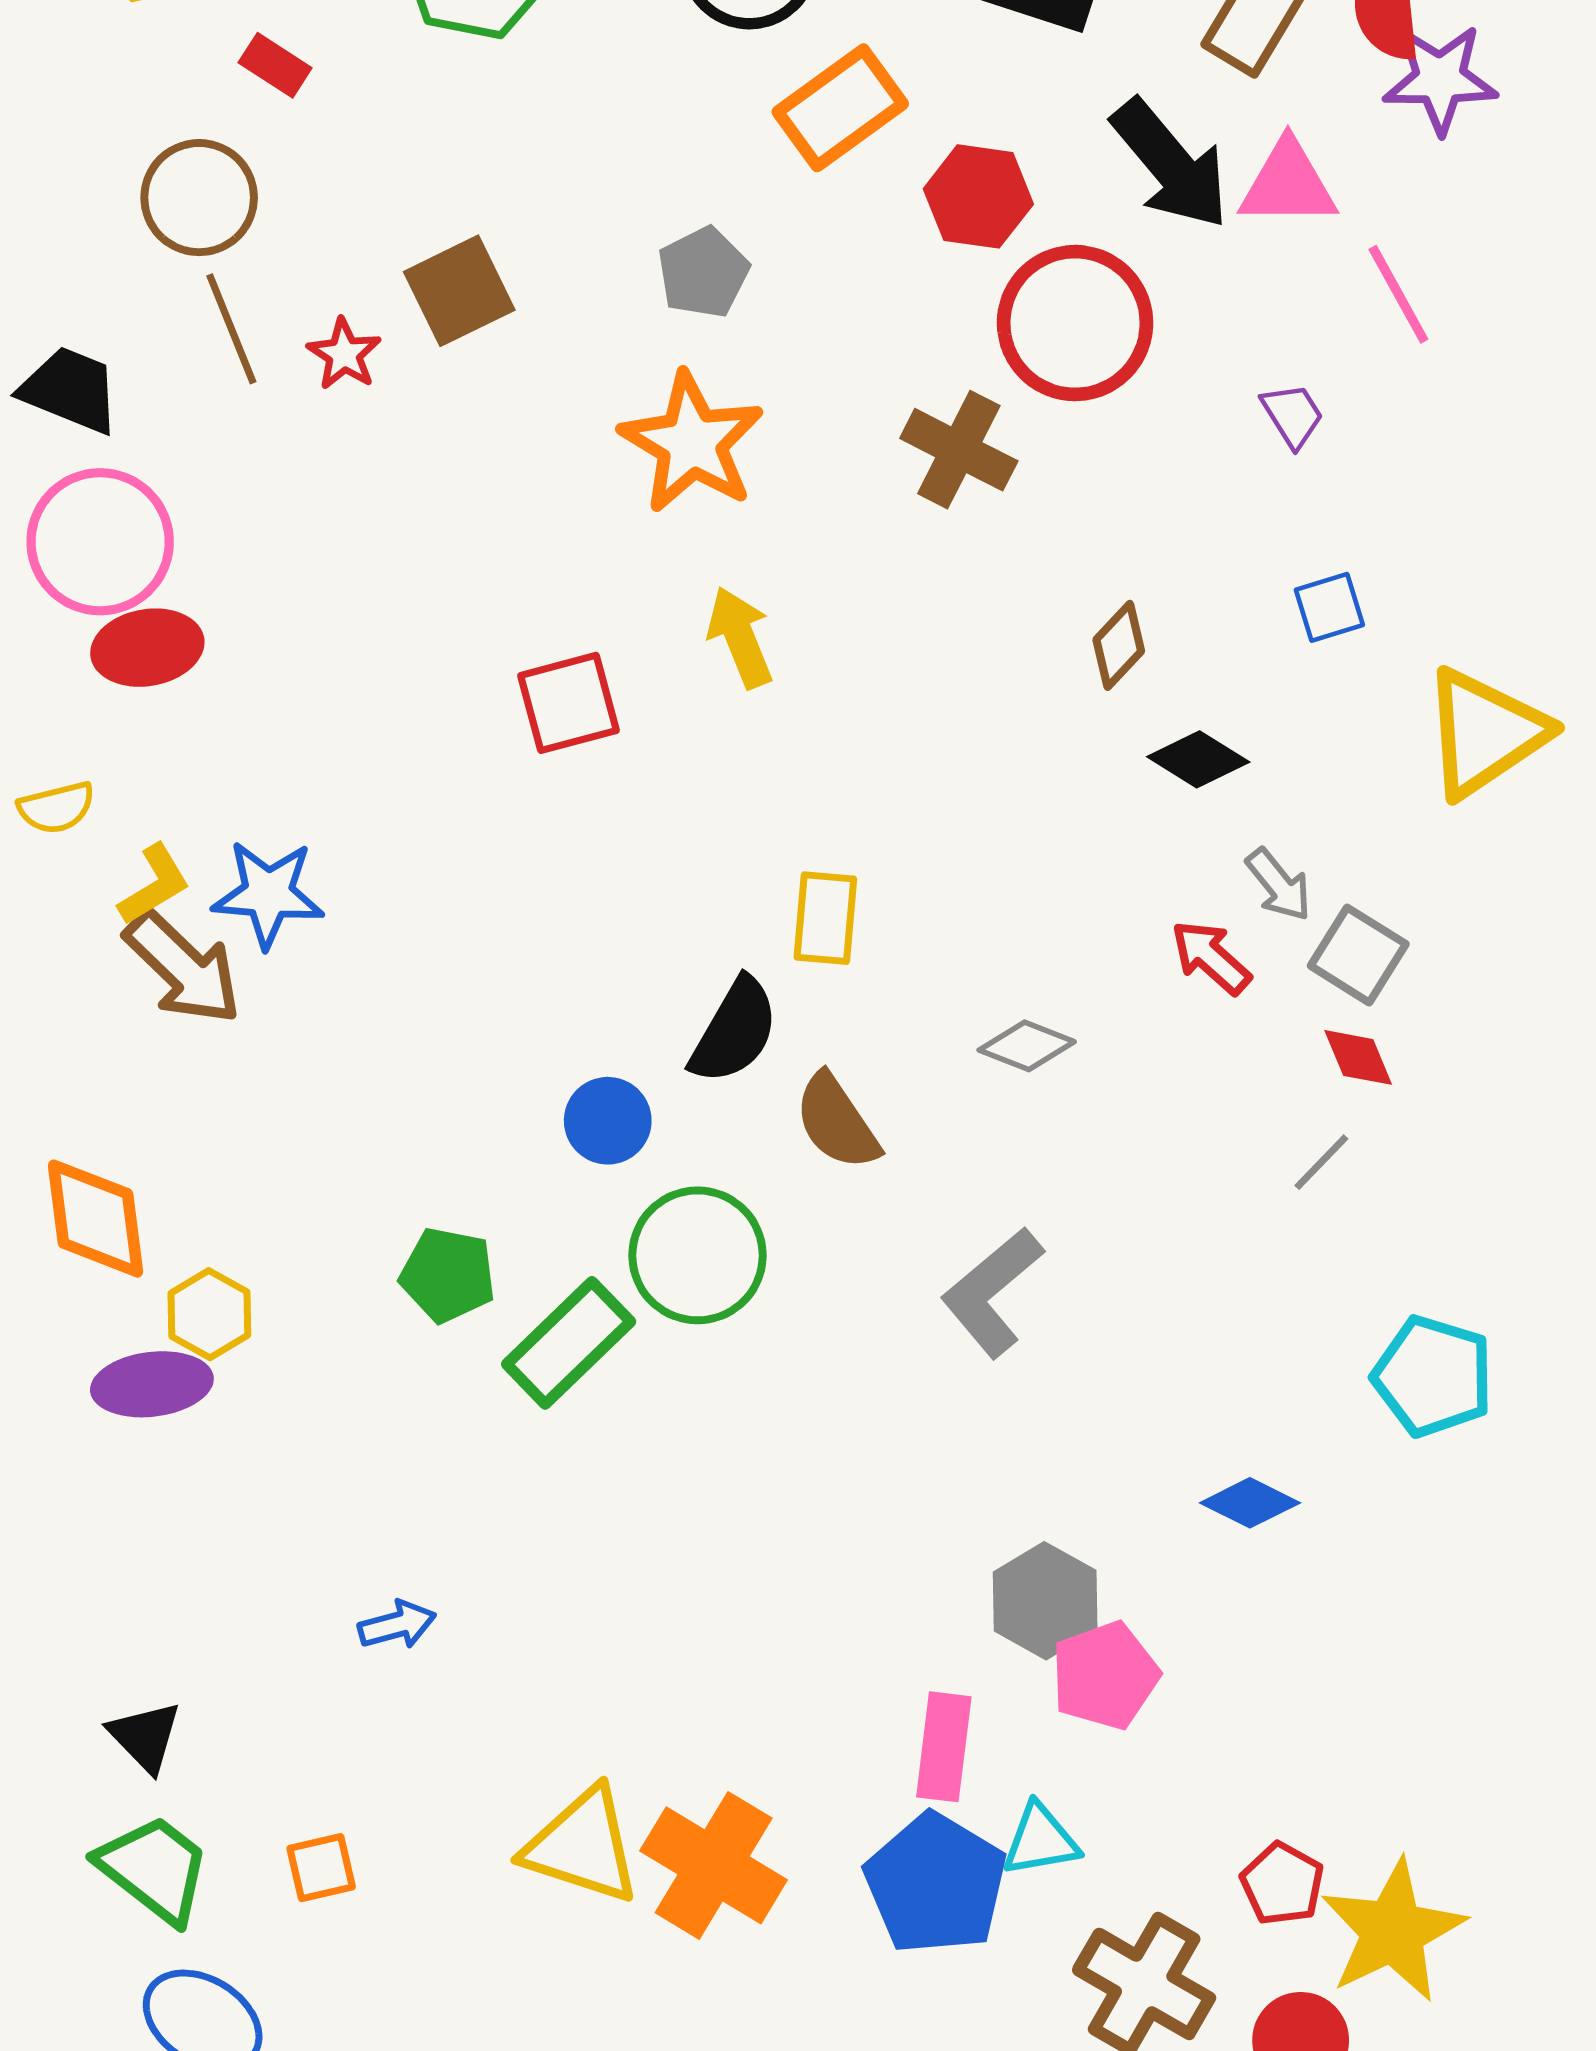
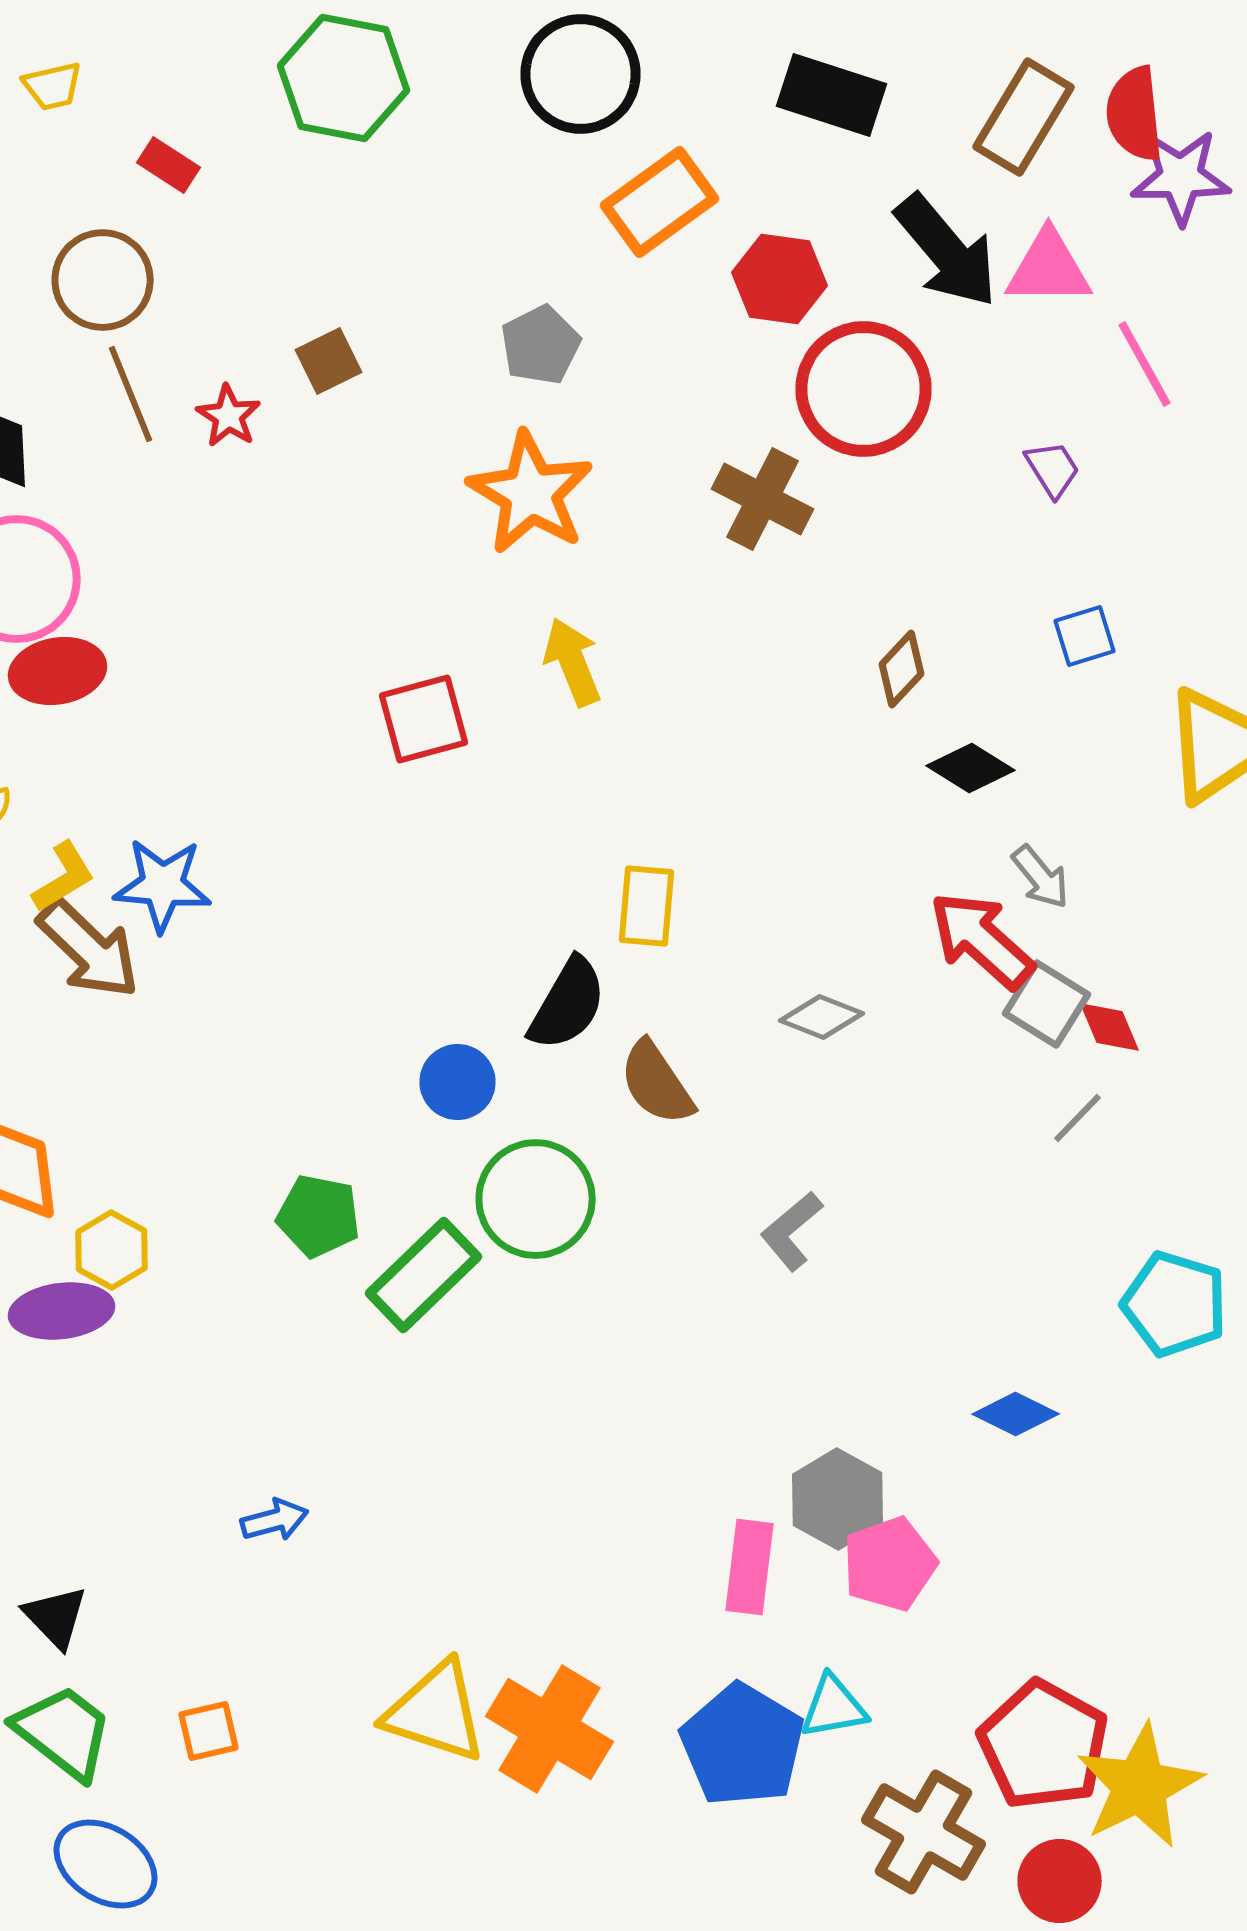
brown square: (459, 291) -> (328, 361), size x0.7
gray square: (1358, 955) -> (1046, 1004), moved
red arrow: (1211, 957) -> (982, 940), size x1.5
gray L-shape: (992, 1292) -> (792, 1231), size x0.7
pink rectangle: (944, 1747) -> (750, 1567), moved
red pentagon: (1282, 1884) -> (1044, 1745), size x1.8

